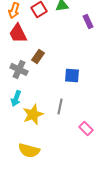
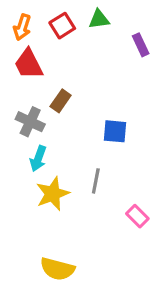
cyan arrow: (16, 98) -> (38, 158), moved
yellow semicircle: (29, 150) -> (57, 269), moved

